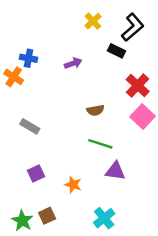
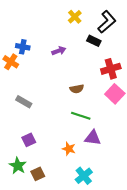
red cross: (138, 86) -> (111, 69), turned 30
orange star: (73, 185) -> (69, 149), moved
green star: (22, 221) -> (18, 166), moved

